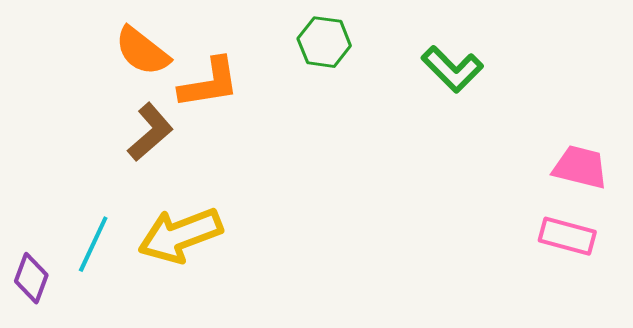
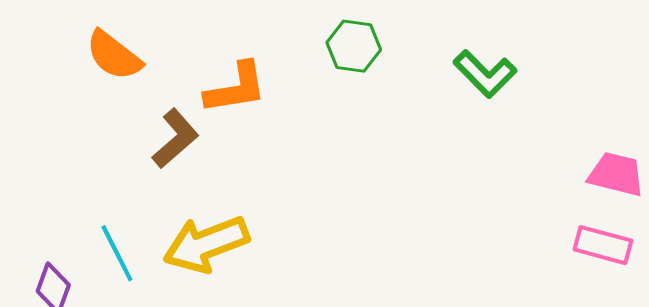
orange semicircle: (142, 51) -> (114, 55), moved
cyan line: (93, 244) -> (117, 253), turned -52

